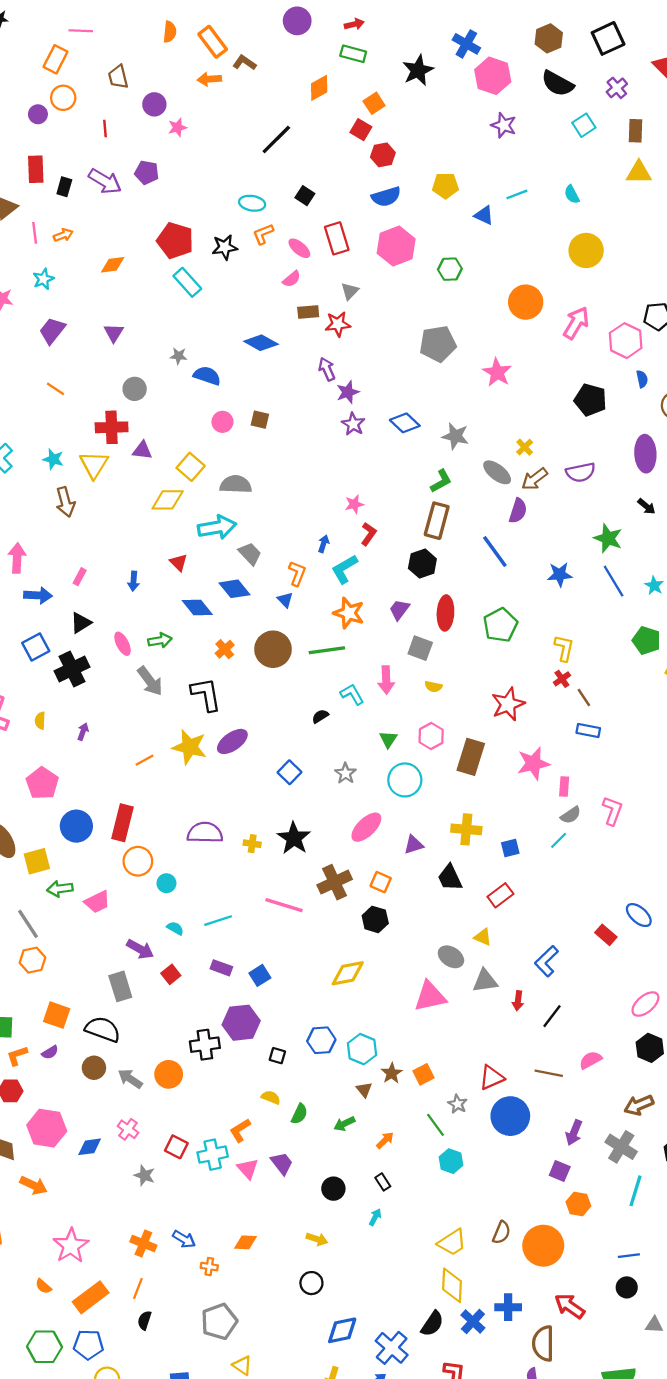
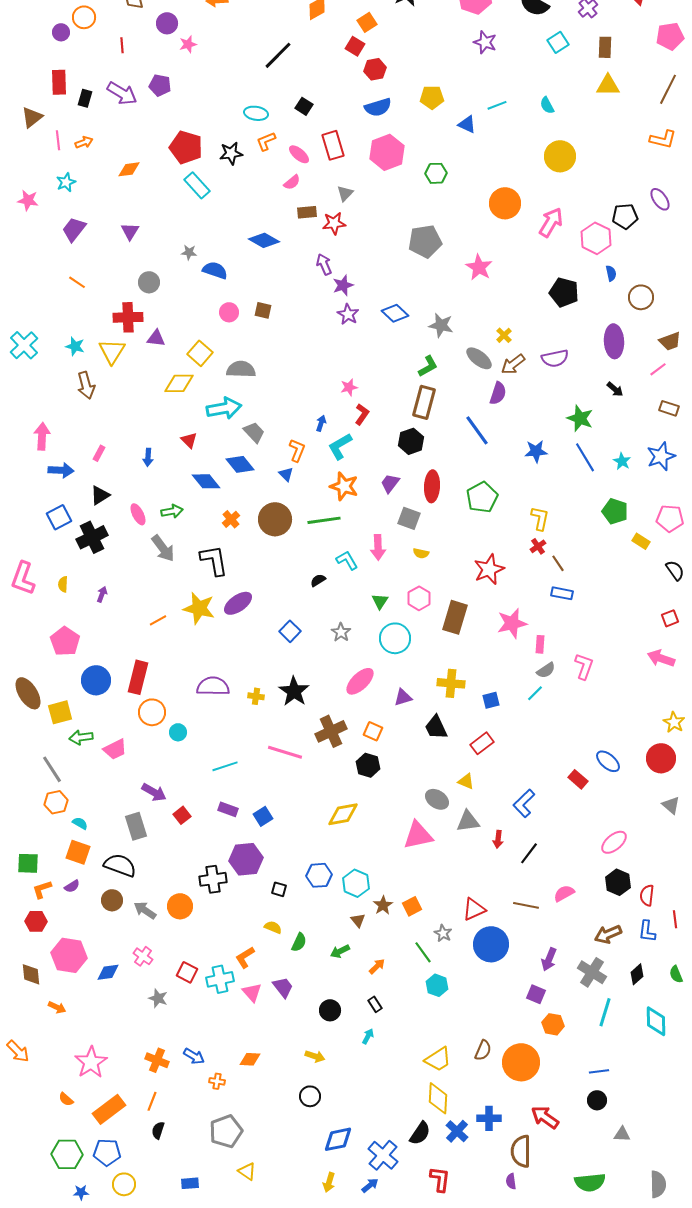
cyan semicircle: (175, 928) -> (80, 823), moved
orange arrow: (34, 1185) -> (57, 1007), size x0.7

